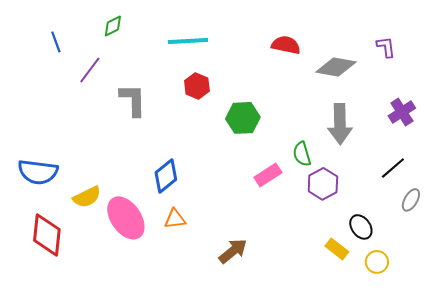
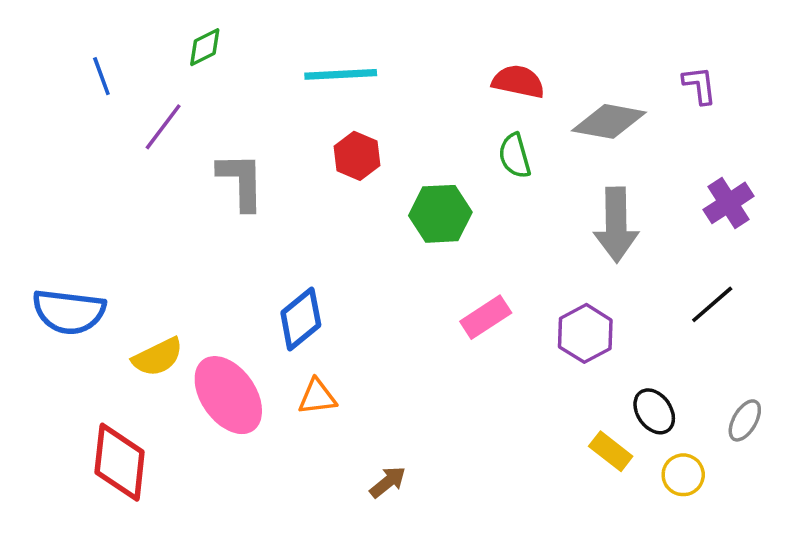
green semicircle: (302, 154) -> (515, 156), moved
gray ellipse: (411, 200) -> (745, 420), moved
red diamond: (47, 235) -> (120, 462), moved
brown arrow: (233, 251) -> (388, 482), moved, size x0.7

